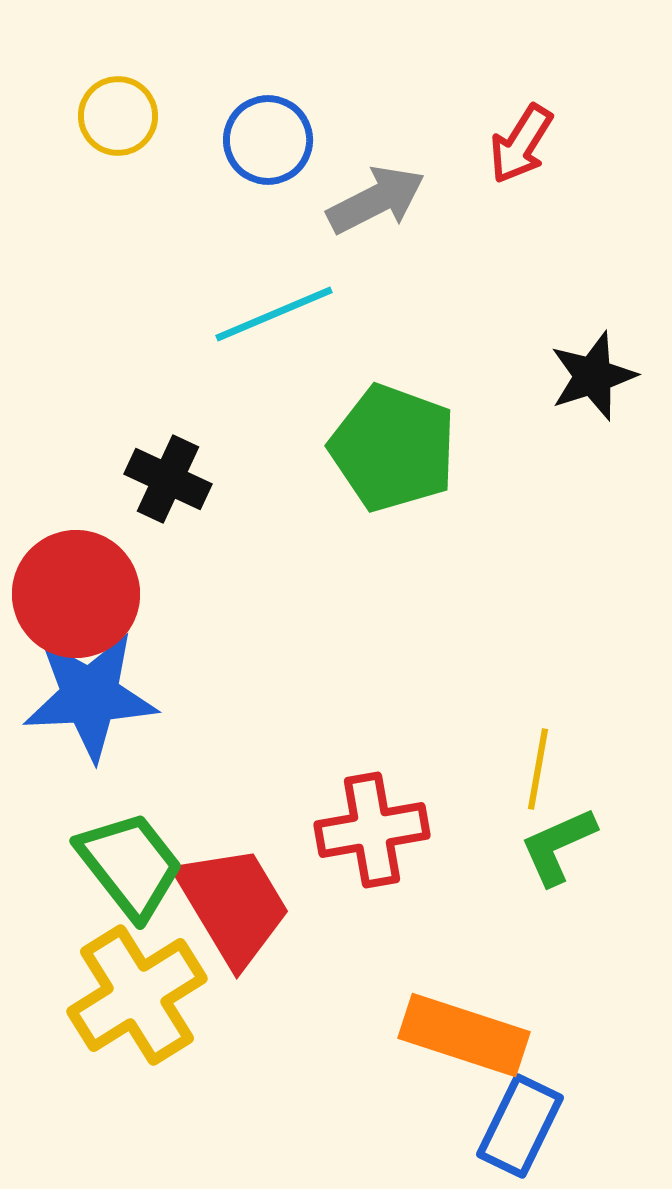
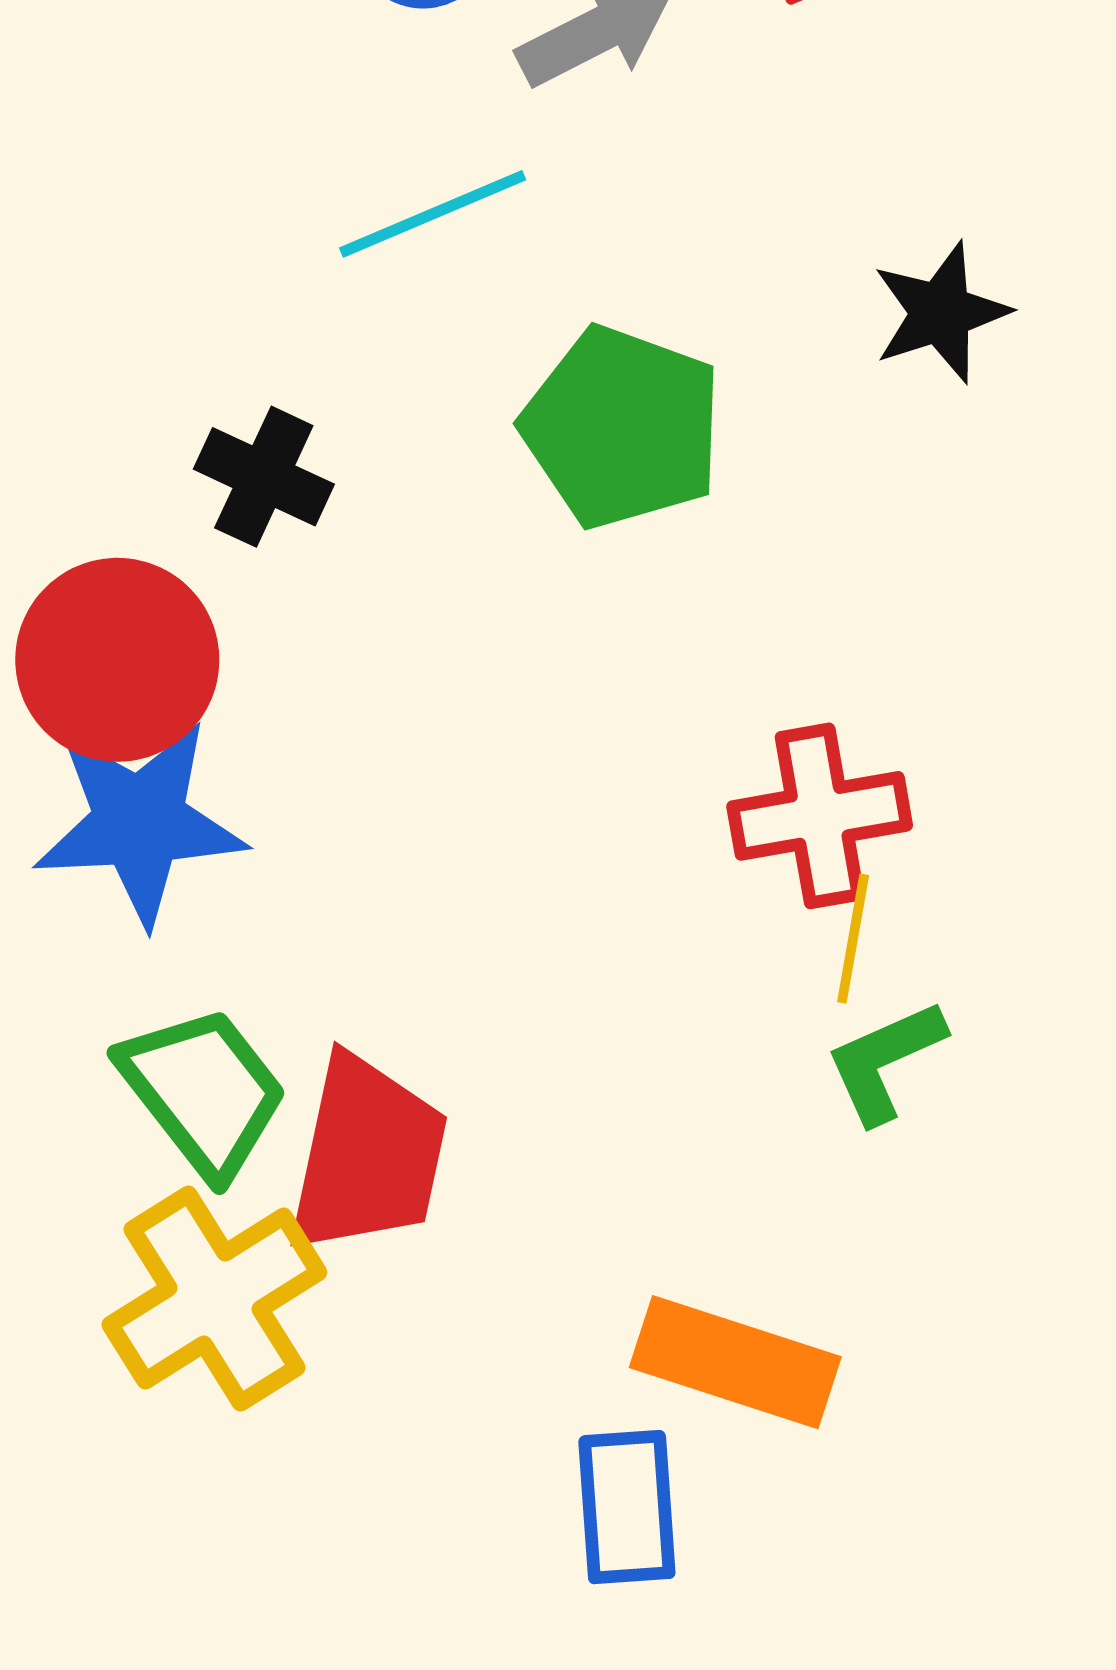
red cross: (372, 830) -> (820, 816), moved
red trapezoid: (233, 905) -> (367, 1155), turned 43
blue rectangle: (520, 1126) -> (627, 1507), moved, turned -30

